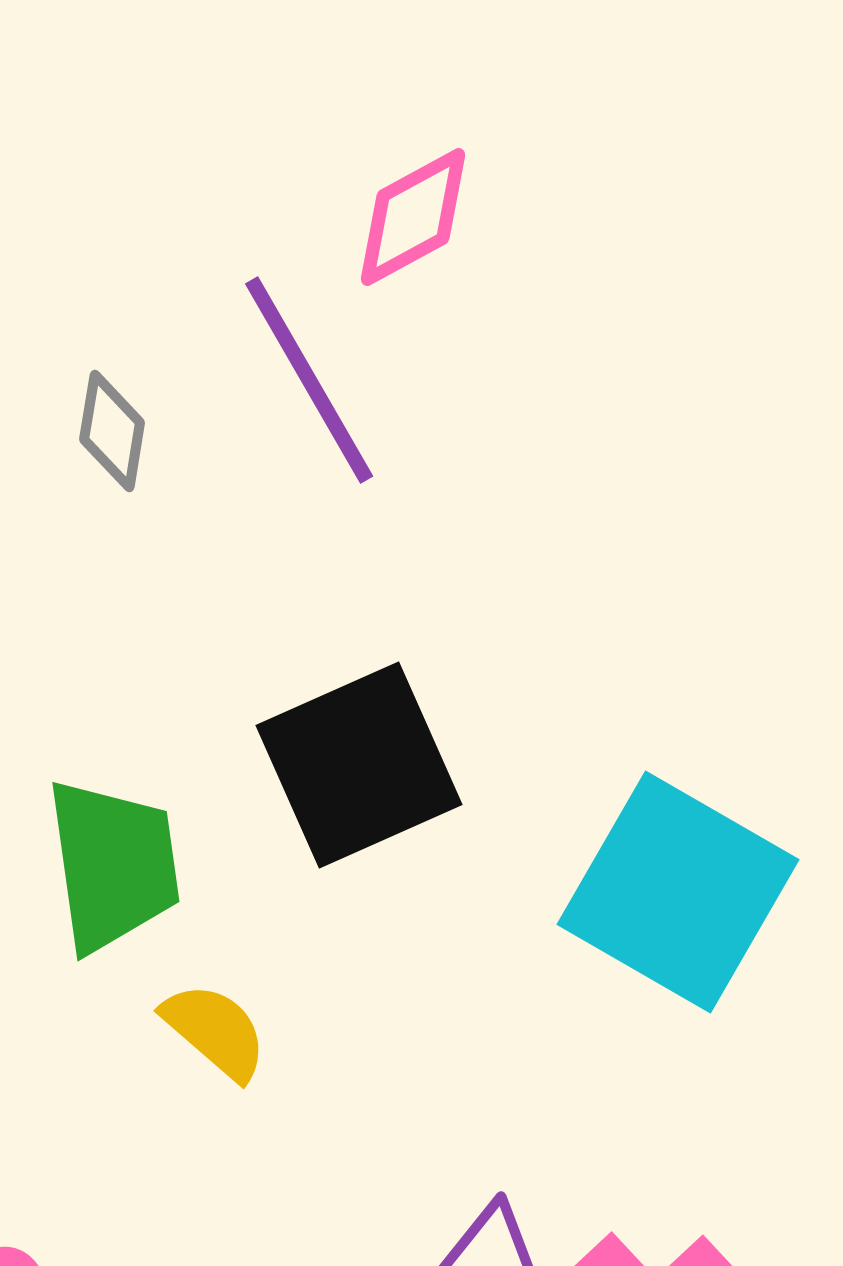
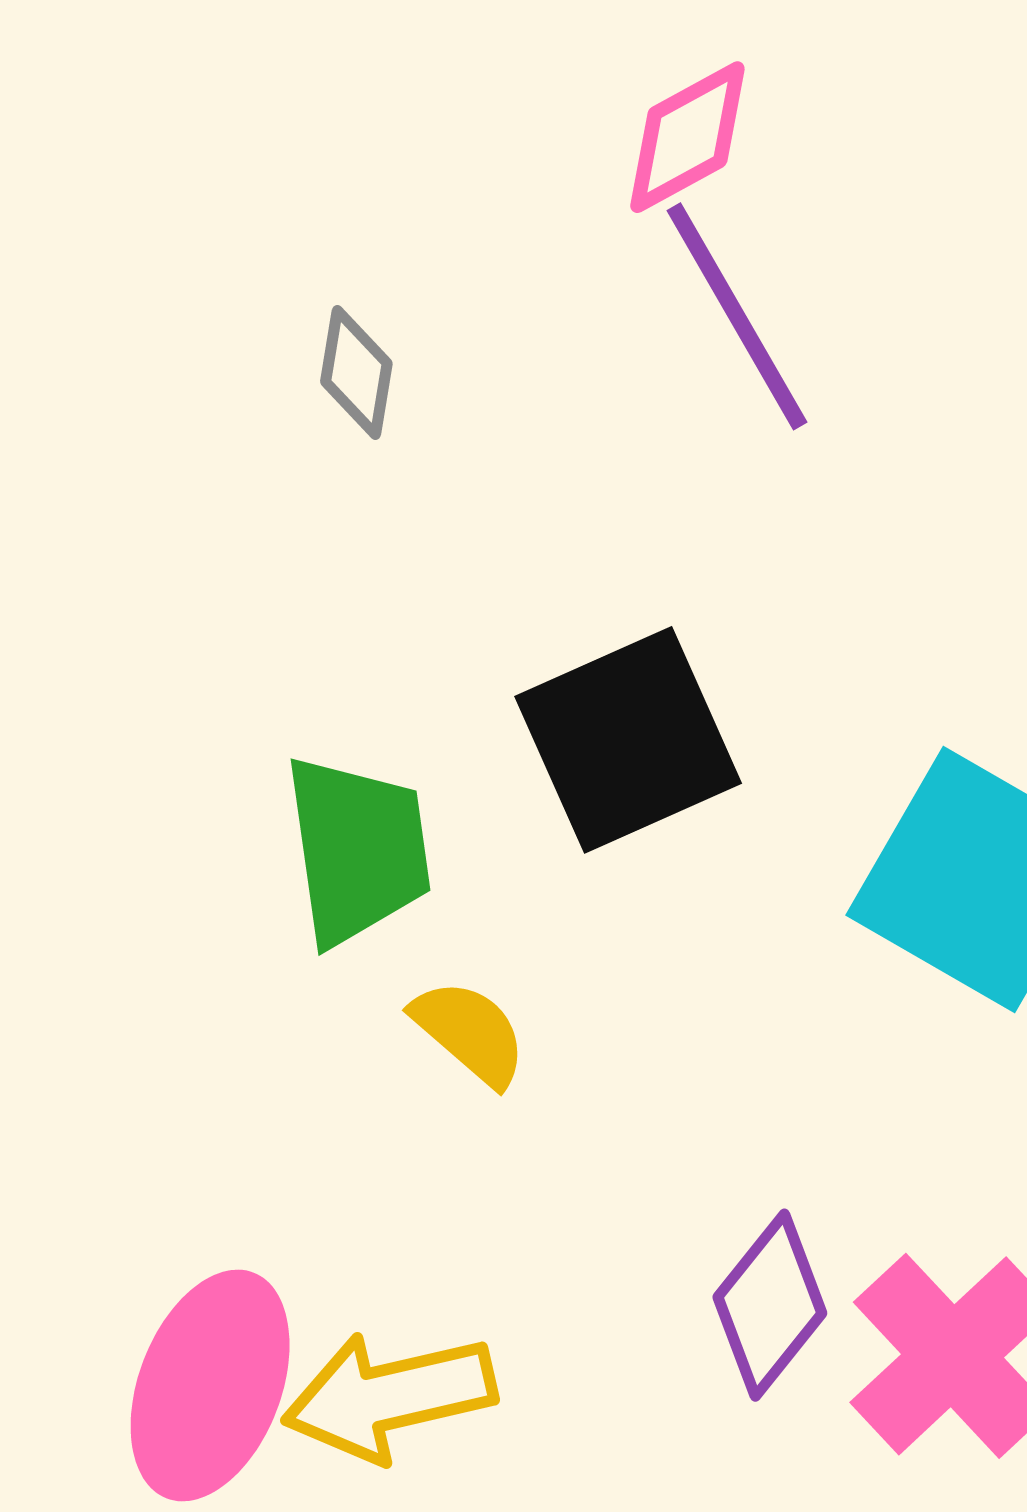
purple line: (309, 380) -> (737, 316), moved

